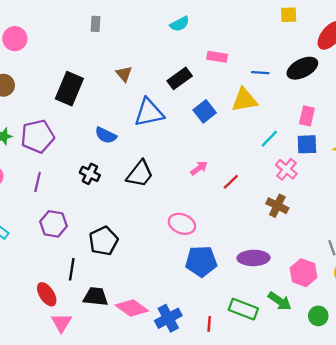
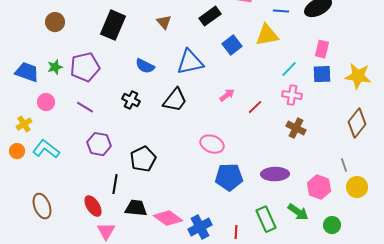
brown triangle: (124, 74) -> (164, 22), moved
blue triangle: (149, 112) -> (190, 62), moved
pink cross: (286, 169) -> (292, 95), moved, turned -30
purple line: (38, 182) -> (85, 107), turned -72
green rectangle: (243, 309) -> (266, 219), turned 45

